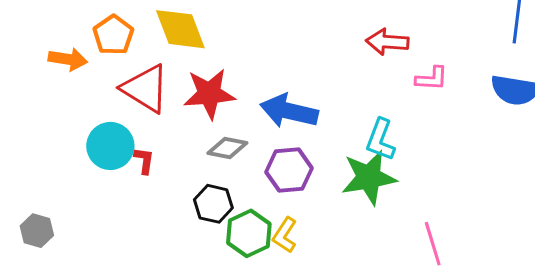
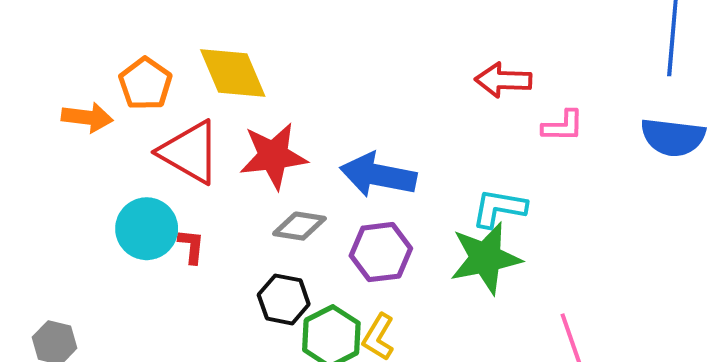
cyan L-shape: (381, 140) -> (499, 208), turned 81

